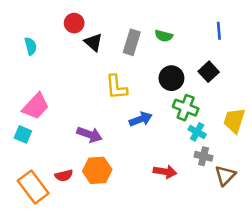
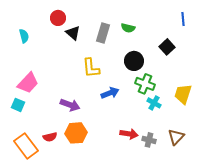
blue line: (219, 31) -> (183, 19), moved
black square: (209, 72) -> (167, 47), moved
gray cross: (203, 156) -> (149, 140), moved

